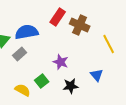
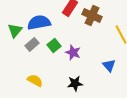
green square: (42, 81) -> (54, 45), moved
black star: (71, 86) -> (75, 83), moved

